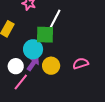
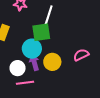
purple arrow: (33, 63) -> (34, 62), turned -42
pink line: (21, 82) -> (25, 83), turned 54

